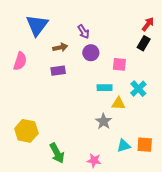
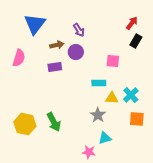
red arrow: (148, 24) -> (132, 23), moved
purple circle: (91, 53) -> (76, 52), moved
cyan cross: (138, 89) -> (131, 95), moved
orange square: (145, 145) -> (137, 119), moved
cyan triangle: (124, 146) -> (105, 138), moved
green arrow: (57, 153) -> (54, 122), moved

